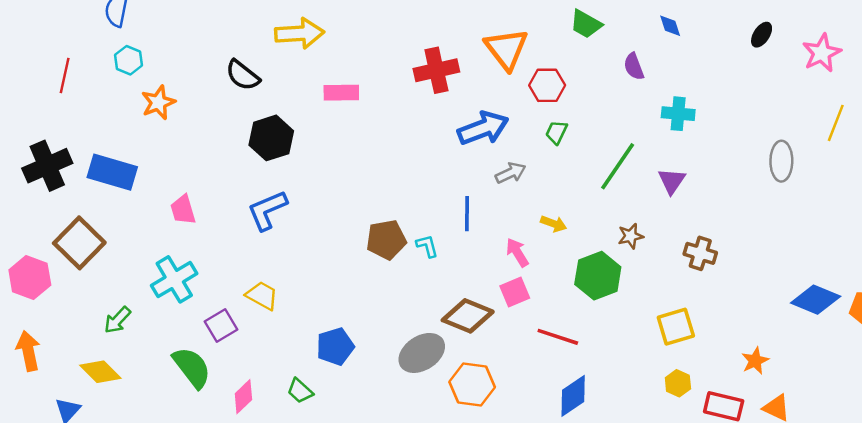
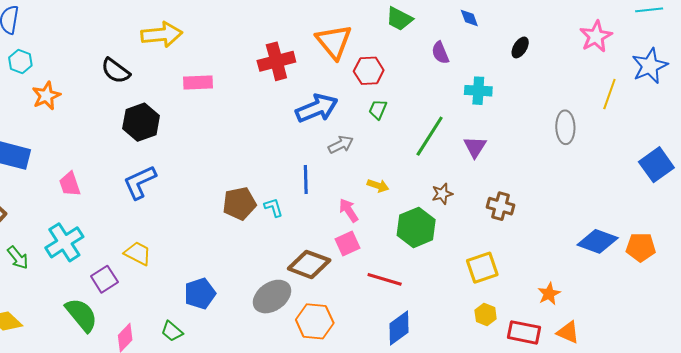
black ellipse: (762, 35) -> (520, 47), moved
green arrow: (117, 320) -> (18, 258), moved, turned -80

